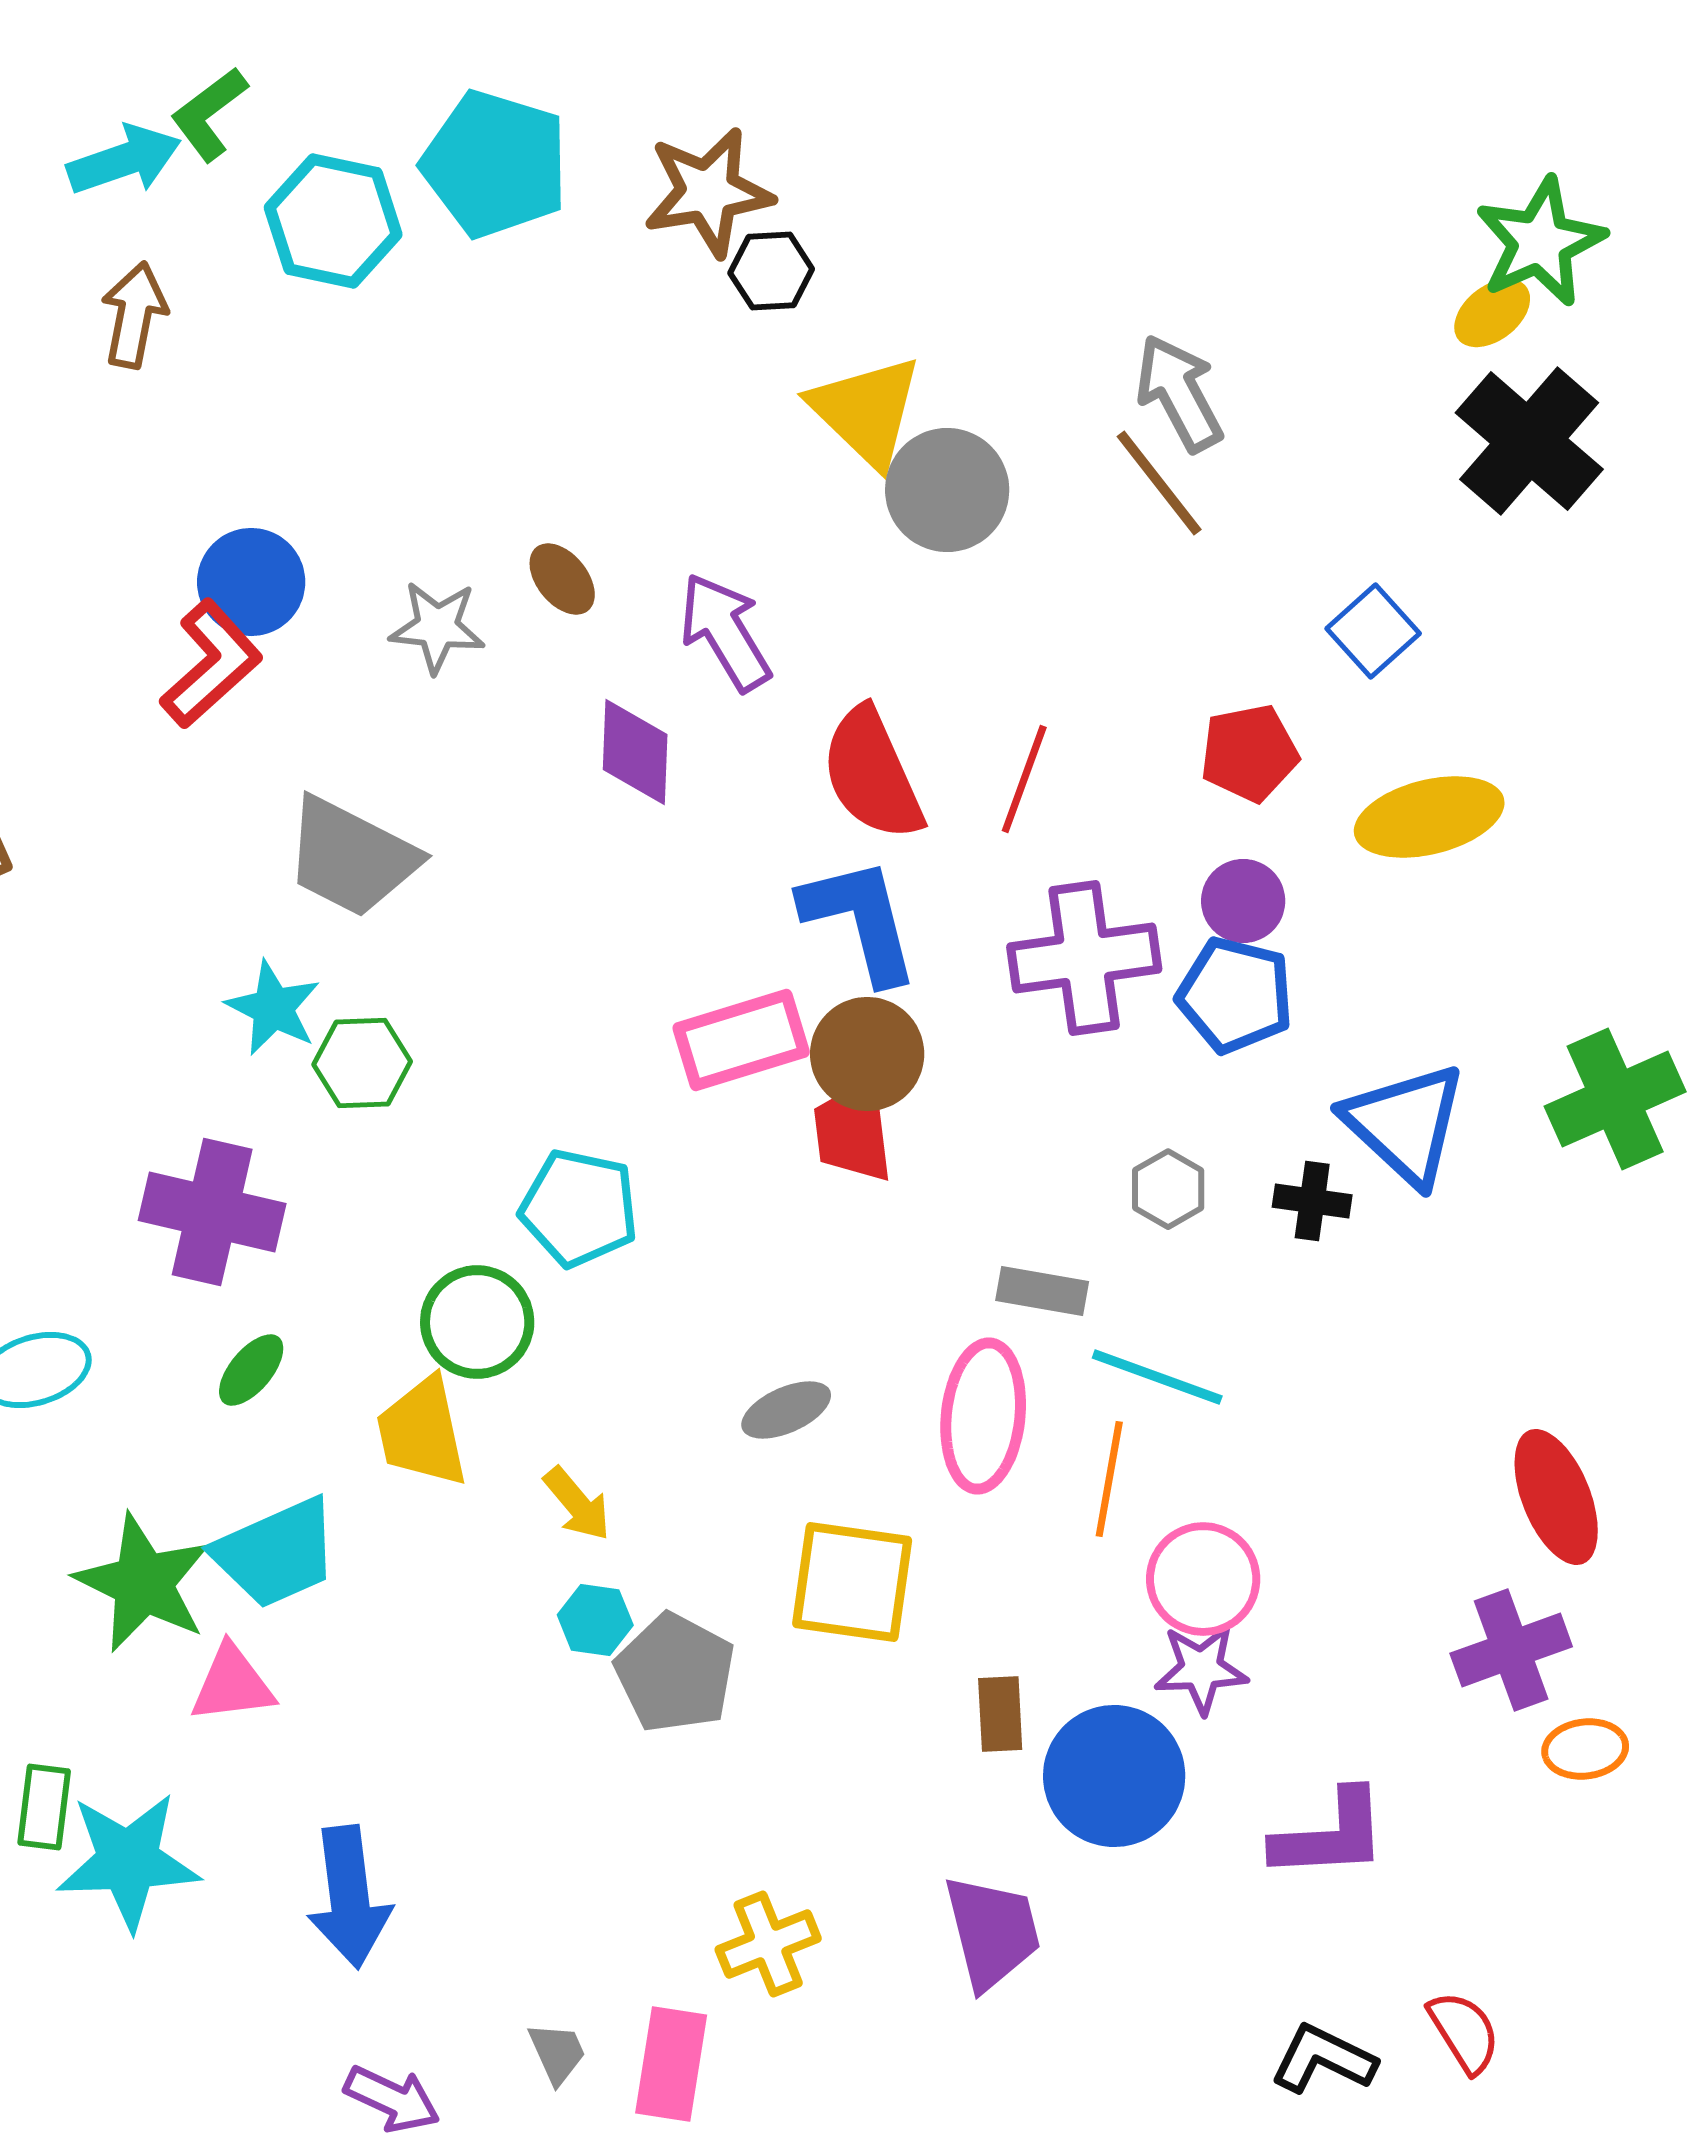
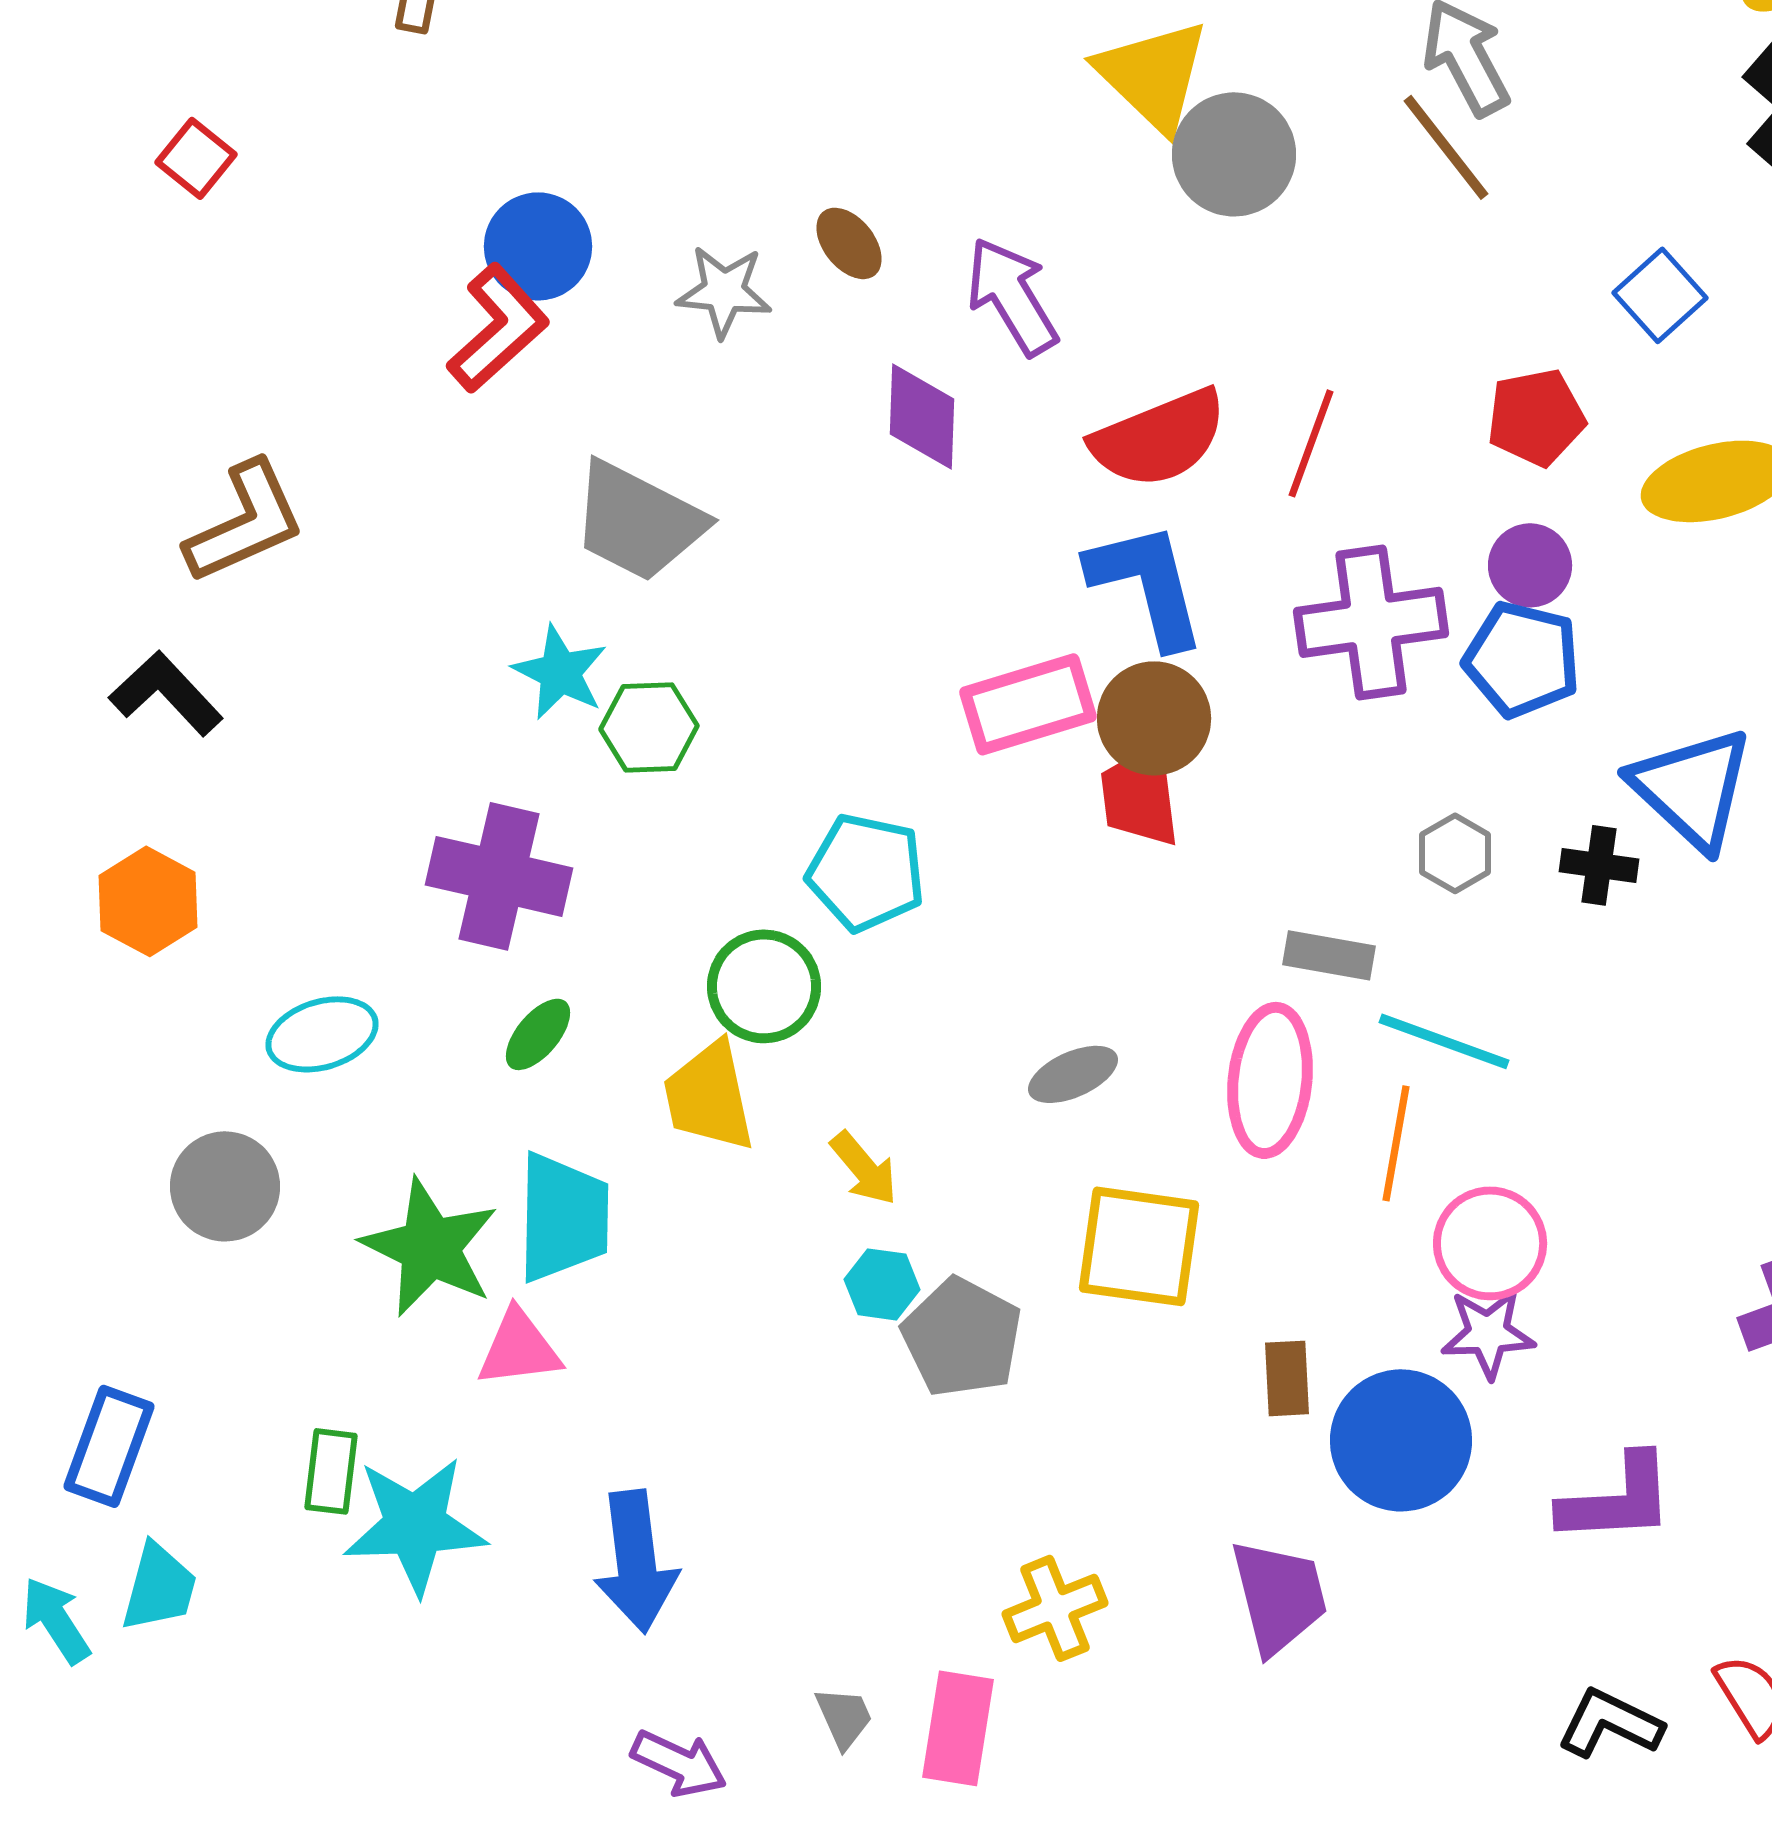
red semicircle: (872, 774) -> (1159, 438), turned -88
cyan trapezoid: (276, 1553) -> (563, 1217), turned -65

